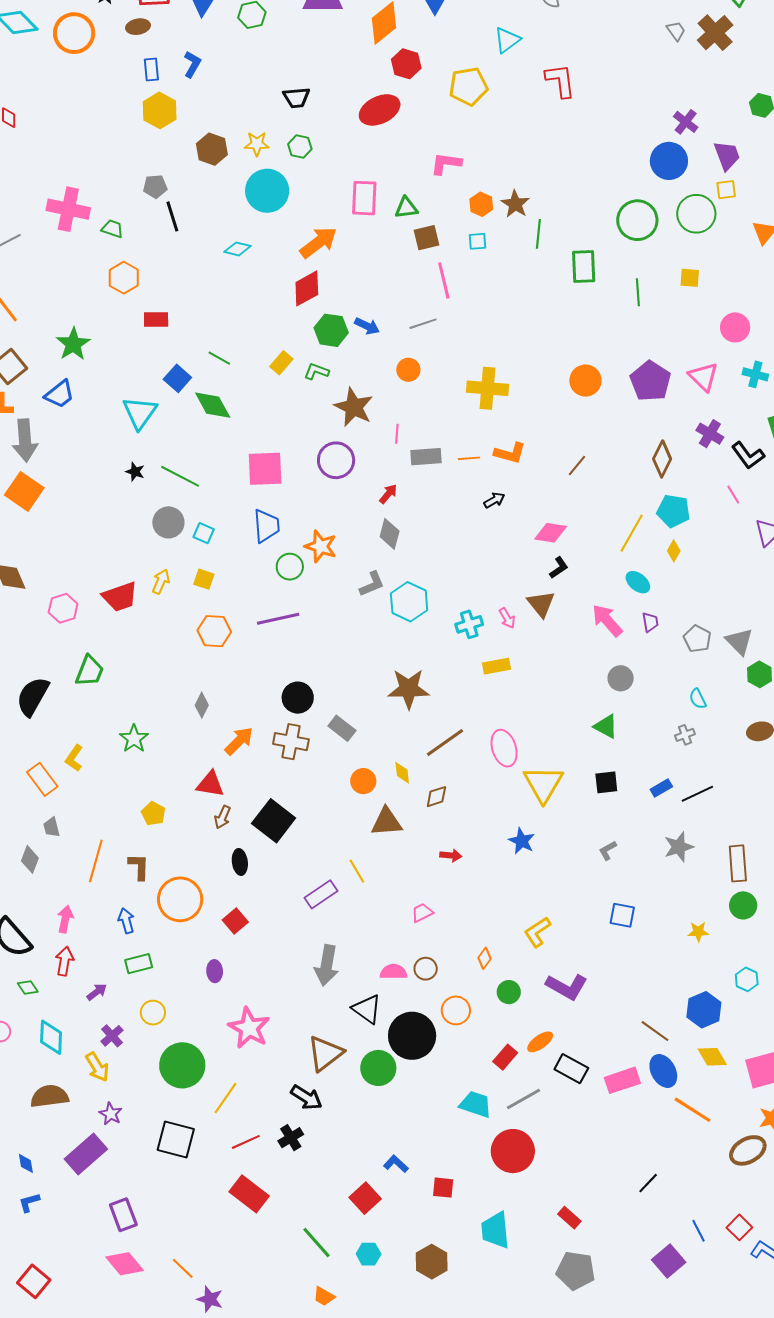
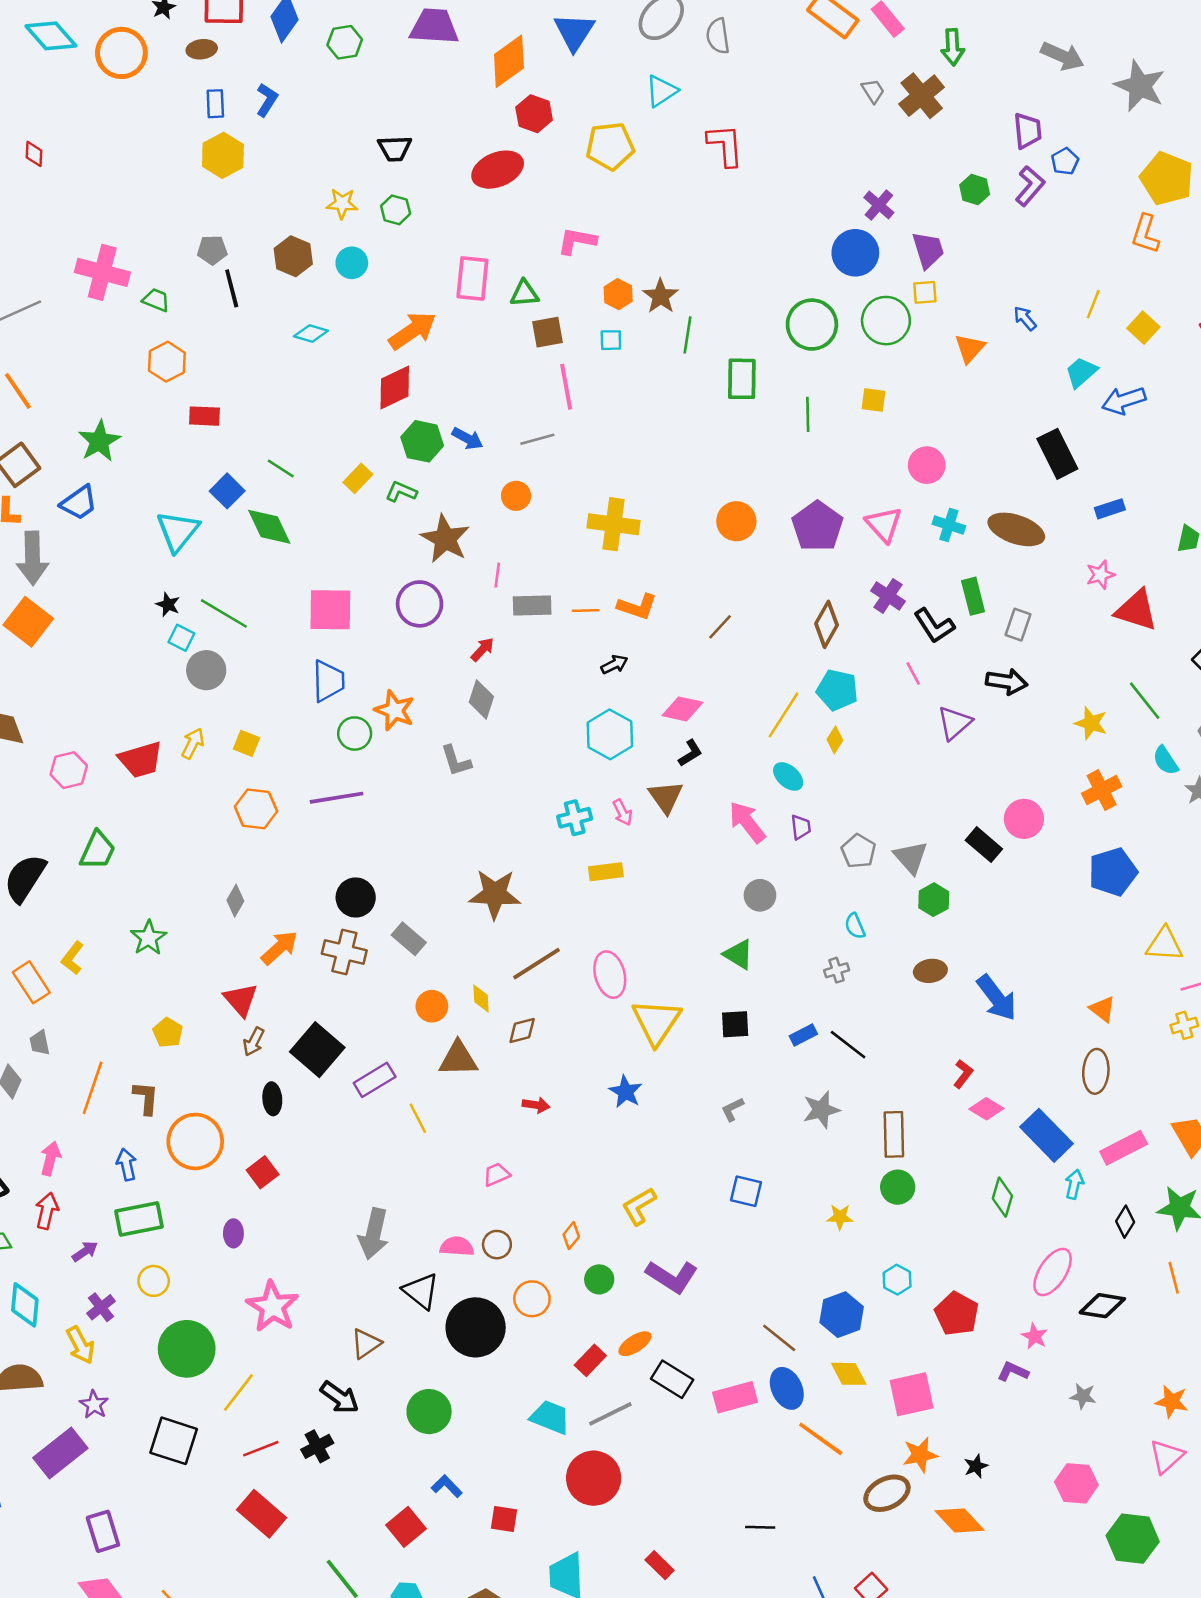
brown hexagon: (212, 149) -> (293, 256), moved
cyan circle: (267, 191) -> (352, 263), size x0.6
cyan square: (204, 533) -> (181, 638), moved
gray L-shape: (372, 584) -> (456, 761), turned 92
cyan hexagon: (409, 602) -> (610, 734), moved
red triangle: (210, 784) -> (241, 1000), turned 36
black line: (697, 794) -> (848, 1045), turned 60
purple rectangle: (321, 894) -> (375, 1080), moved
green rectangle: (139, 964) -> (139, 1219), size x1.4
brown triangle: (325, 1053) -> (366, 1344), size x0.7
green circle: (378, 1068) -> (429, 1412), moved
black line: (648, 1183) -> (760, 1527), turned 45

